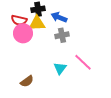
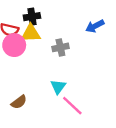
blue arrow: (59, 17) -> (95, 26), moved, turned -49
pink line: (83, 62) -> (72, 106), moved

